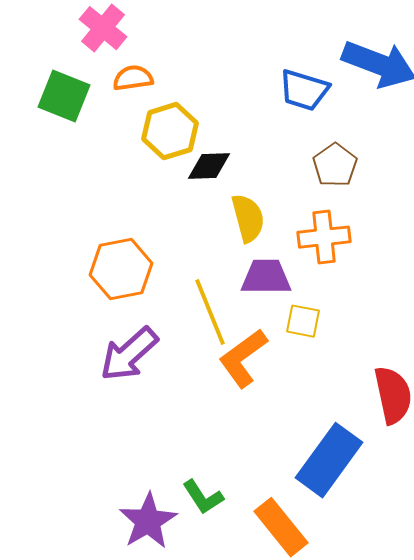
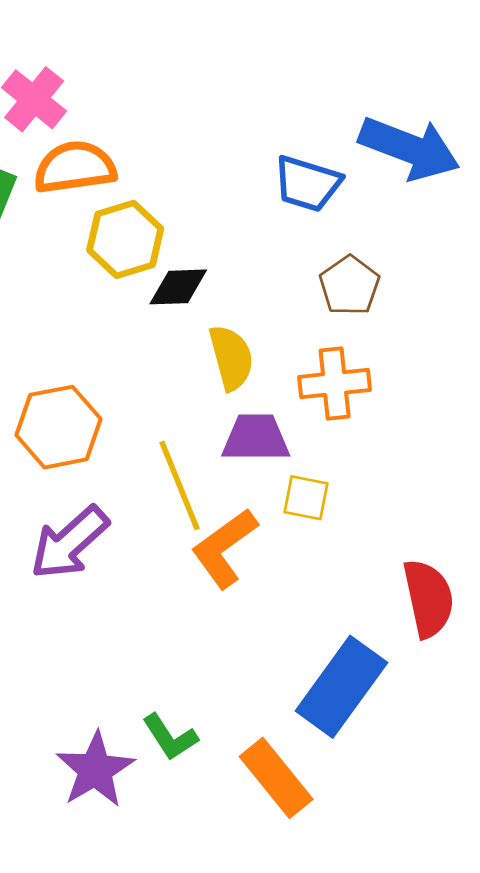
orange semicircle: (133, 78) -> (75, 167), size x1.5

